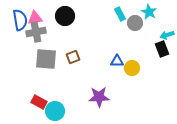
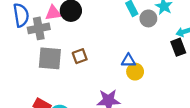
pink triangle: (35, 18) -> (53, 13), moved
yellow circle: (132, 68) -> (135, 72), moved

